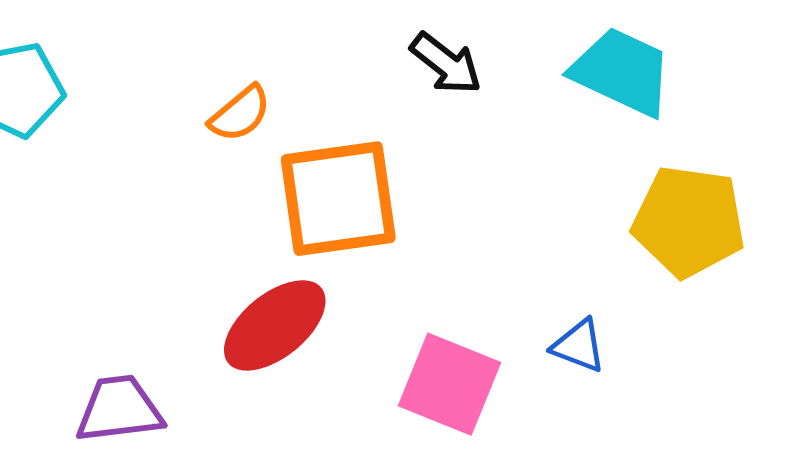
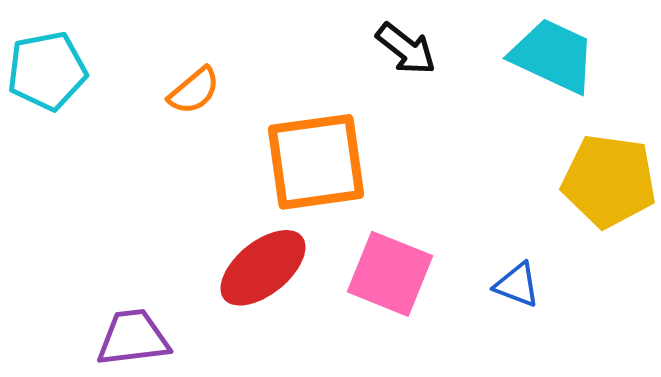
orange semicircle: (240, 114) -> (194, 91), moved
pink square: (449, 384) -> (390, 274), moved

